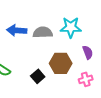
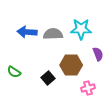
pink cross: (86, 79) -> (88, 88), moved

